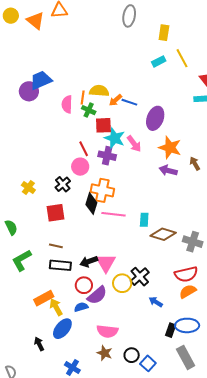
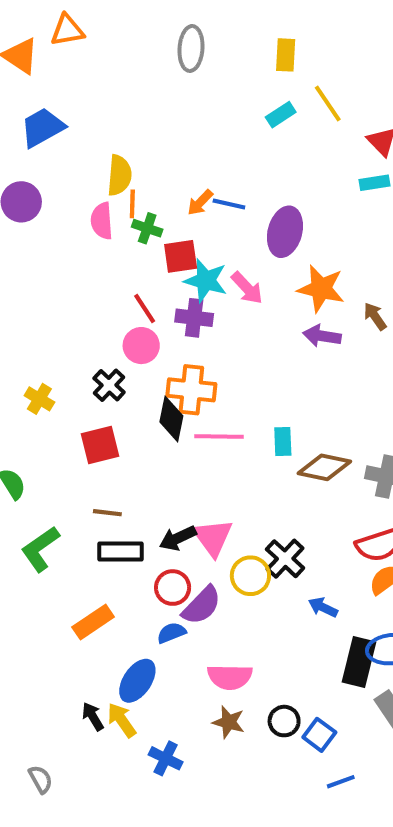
gray ellipse: (129, 16) -> (191, 49), moved
blue trapezoid: (41, 80) -> (42, 127), moved
yellow semicircle: (99, 91) -> (119, 175), moved, turned 96
yellow arrow: (56, 307) -> (122, 720), moved
black rectangle: (171, 330) -> (359, 662), size x1.6

